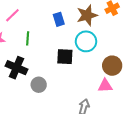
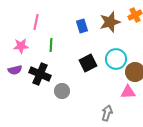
pink line: (12, 15) -> (36, 22), turned -35
cyan circle: (86, 41) -> (116, 59), moved
black square: (65, 57) -> (88, 63), turned -30

